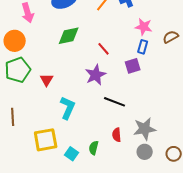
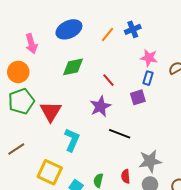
red triangle: (47, 80) -> (51, 111), size x1.6
brown line: (13, 117) -> (16, 149), turned 60
red semicircle: (117, 135) -> (126, 176), moved
yellow square: (46, 140) -> (50, 172), turned 35

